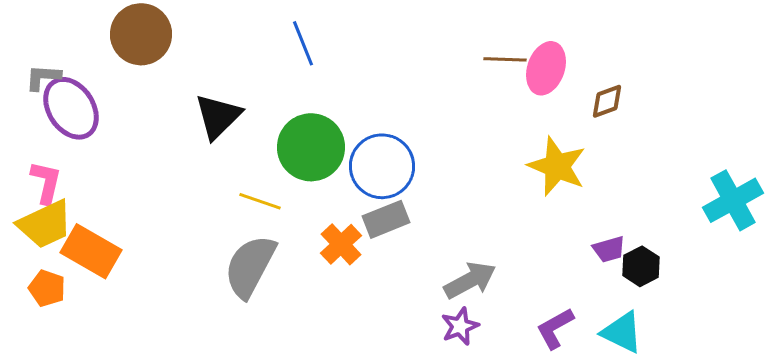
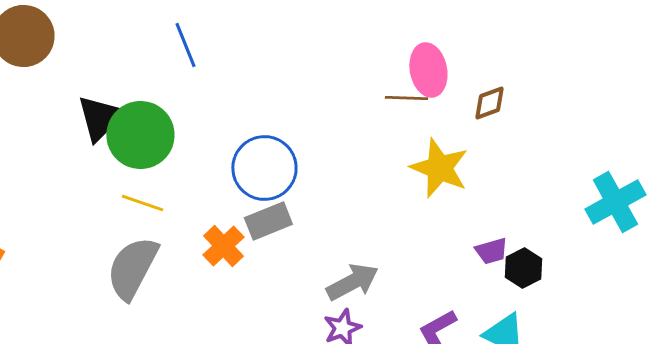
brown line: (505, 59) -> (406, 98), moved
pink ellipse: (546, 68) -> (428, 70), turned -30
green circle: (311, 147) -> (140, 135), moved

